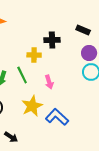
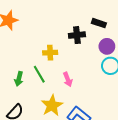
black cross: (52, 40) -> (77, 35), moved

